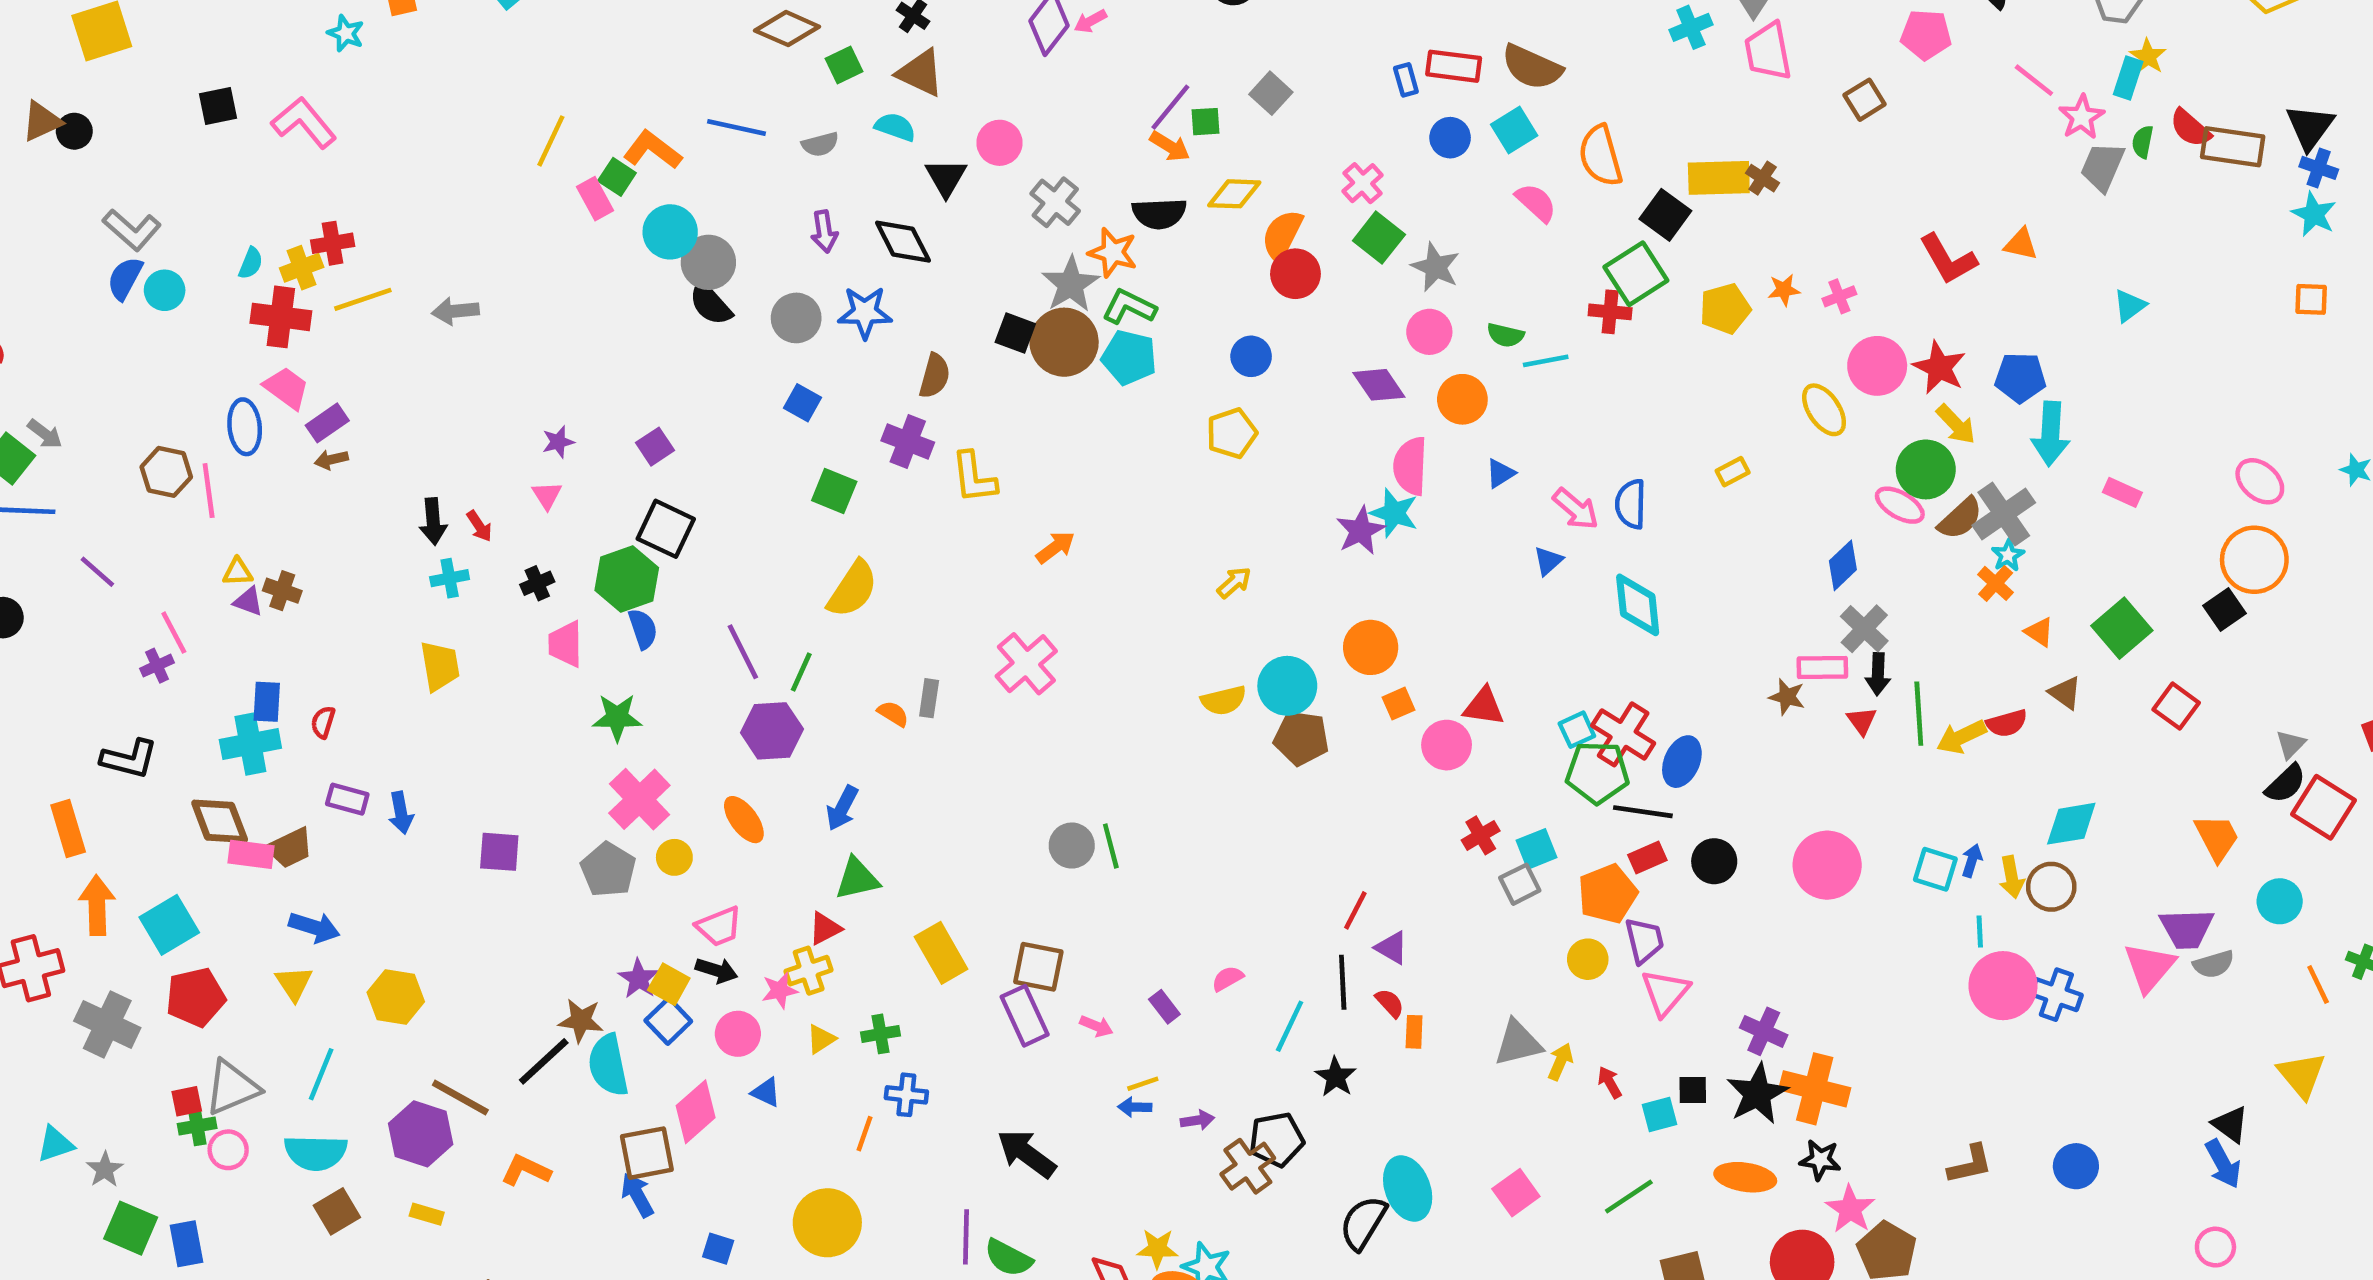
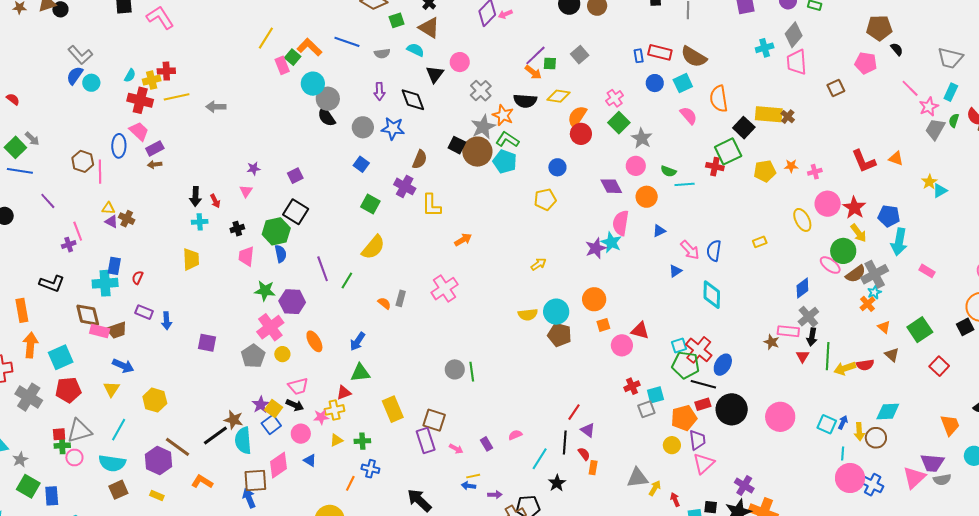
yellow star: (2148, 56) -> (929, 182), moved
purple hexagon: (772, 731) -> (292, 302), moved
black circle: (1714, 861) -> (732, 409), size x1.6

